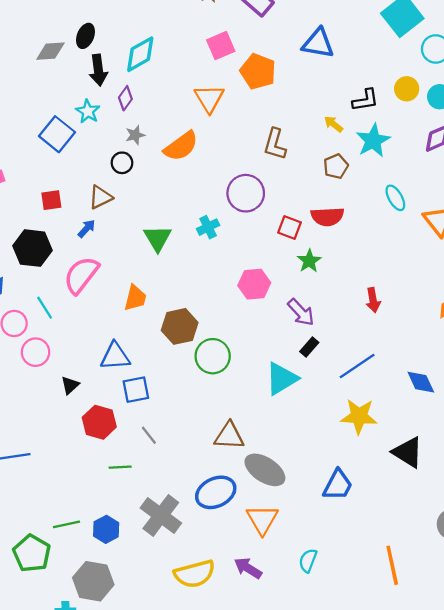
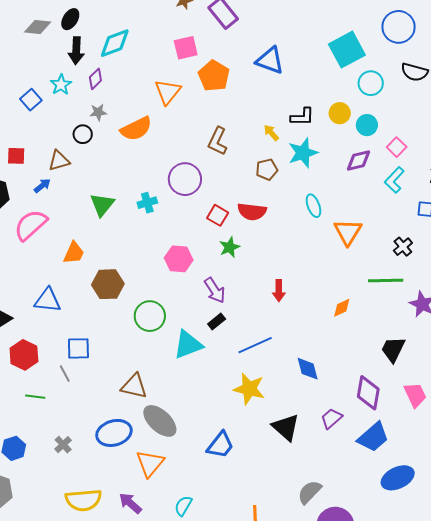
blue square: (57, 134) -> (31, 100), size x0.7
green circle: (213, 356) -> (150, 316), moved
blue square: (136, 390) -> (78, 348), moved
gray cross: (161, 515) -> (63, 445), size x0.5

